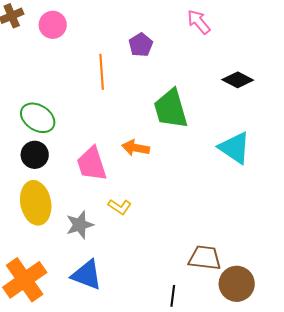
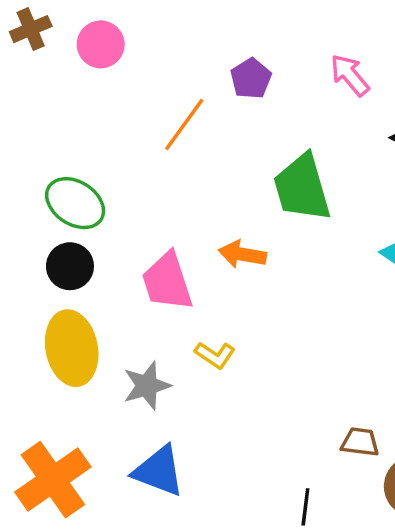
pink arrow: (199, 22) -> (350, 75), moved
orange line: (102, 72) -> (184, 125), turned 40
brown trapezoid: (205, 258) -> (360, 442), size x0.7

